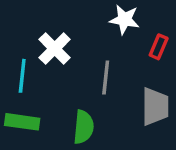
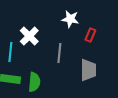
green semicircle: (84, 127) -> (34, 82), moved

